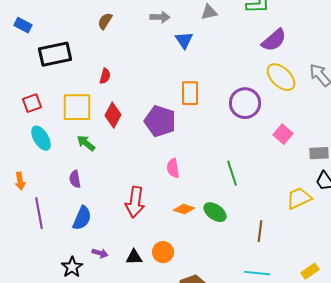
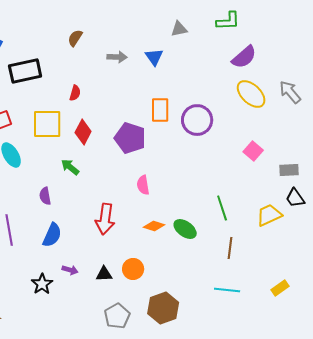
gray arrow: (160, 17) -> (117, 57), moved
purple circle: (245, 103) -> (197, 120), moved
green arrow: (86, 143) -> (70, 167), moved
green line: (232, 173) -> (222, 208), moved

